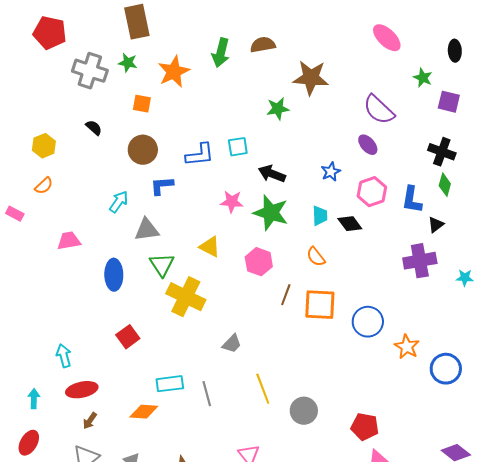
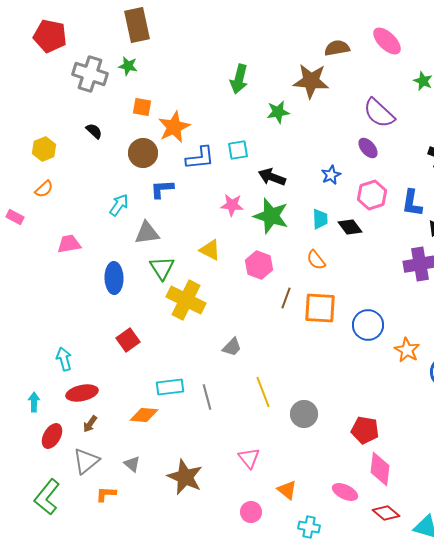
brown semicircle: (263, 45) -> (337, 48), moved
green arrow: (221, 53) -> (239, 79), moved
orange star: (174, 72) -> (174, 127), moved
red ellipse: (29, 443) -> (52, 436), moved

